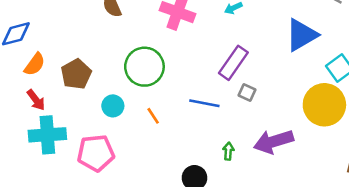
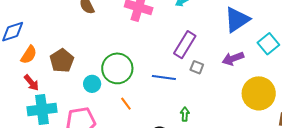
green circle: (144, 67) -> (117, 68), moved
yellow circle: (324, 105) -> (259, 93), moved
orange line: (153, 116) -> (126, 104), moved
purple arrow: (274, 142) -> (233, 58), moved, size x0.7

